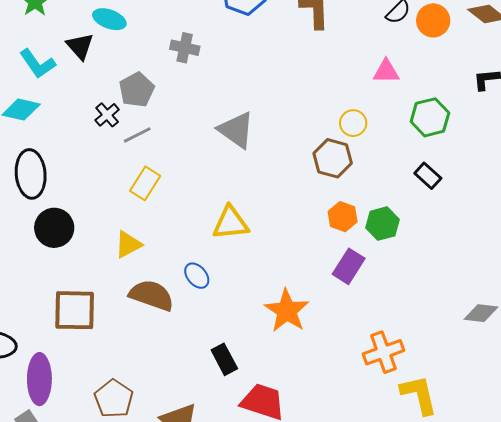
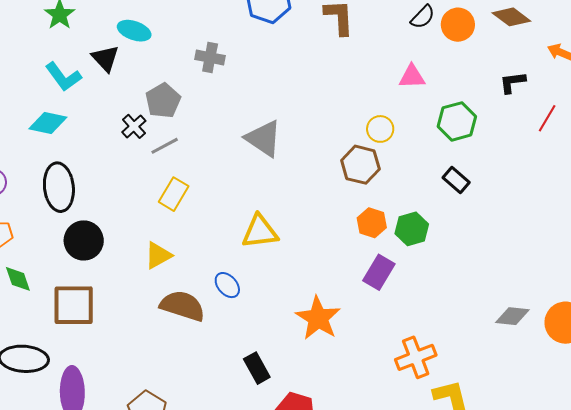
brown square: (75, 310) -> (74, 305), moved

